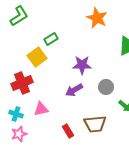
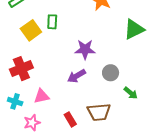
green rectangle: (51, 39) -> (52, 22), turned -56
yellow square: (37, 57) -> (31, 30), moved
pink star: (19, 134) -> (32, 123), moved

